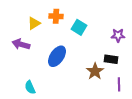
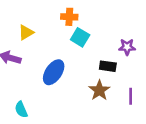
orange cross: (56, 16) -> (69, 17), moved
black rectangle: (111, 59) -> (108, 66), moved
purple line: (119, 84) -> (131, 96), moved

